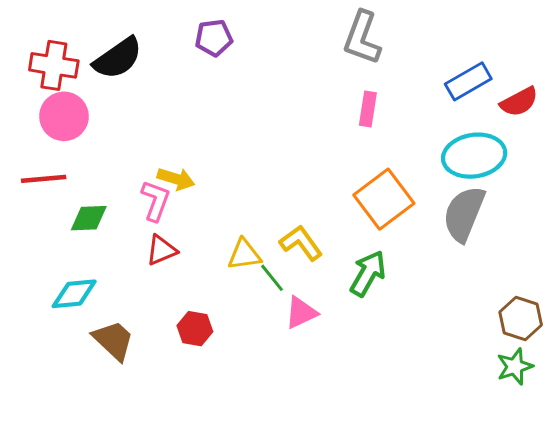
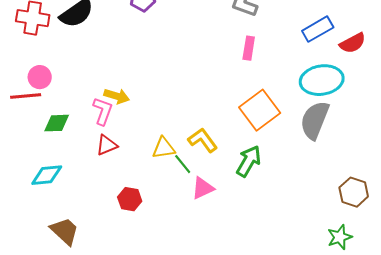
pink circle: (64, 116) -> (40, 77), moved, size x0.7
brown trapezoid: (113, 340) -> (65, 231), moved
green star: (515, 366) -> (340, 237), moved

